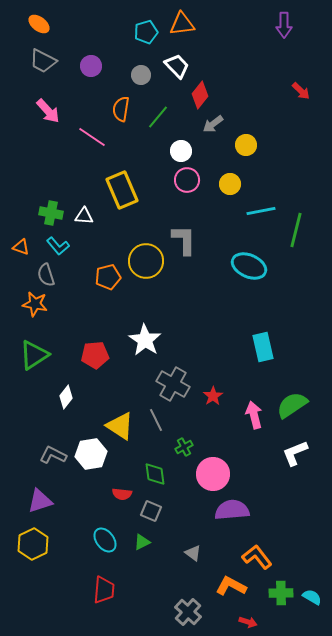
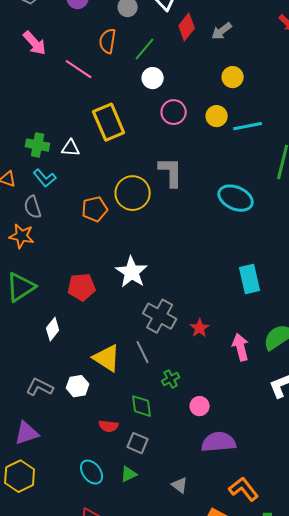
gray arrow: (213, 124) -> (222, 31), moved
white circle: (181, 151) -> (153, 78), moved
cyan line: (261, 211) -> (248, 126), moved
white hexagon: (91, 454) -> (78, 386), size x0.7
pink circle: (213, 474) -> (200, 406), size x0.6

